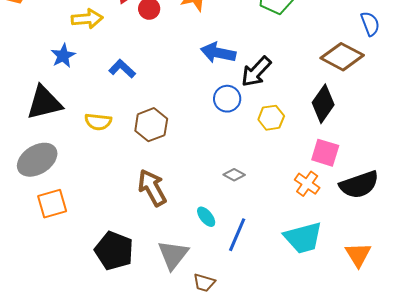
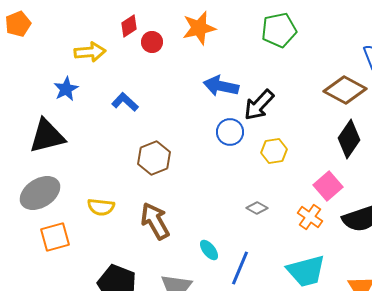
black diamond: (323, 104) -> (349, 139), moved
yellow semicircle: (98, 122) -> (101, 207), moved
pink square: (325, 153) -> (328, 186), turned 32
gray diamond: (234, 175) -> (257, 208), moved

